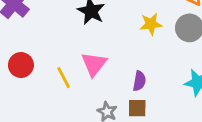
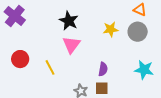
pink triangle: (94, 64) -> (71, 45), moved

